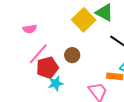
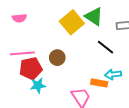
pink semicircle: (30, 29) -> (19, 18), moved
pink line: (38, 54) -> (22, 53), turned 40

